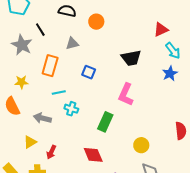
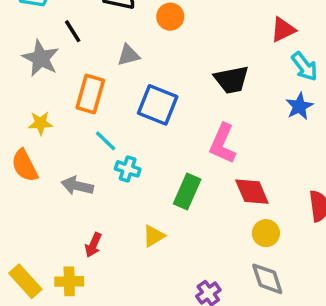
blue square: (89, 72) -> (158, 105), size x1.6
cyan line: (59, 92) -> (106, 141), turned 56
yellow triangle: (30, 142) -> (154, 236), moved
yellow circle: (141, 145) -> (266, 233), moved
red diamond: (93, 155) -> (252, 192), moved

